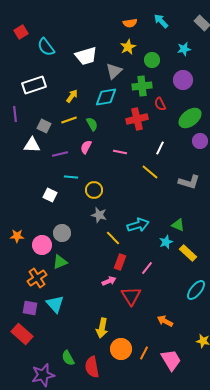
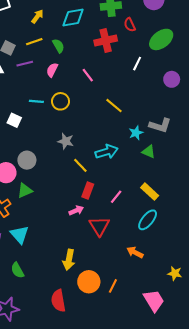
purple circle: (200, 141) -> (172, 79), moved
white line: (160, 148) -> (137, 64), moved
pink line: (120, 152) -> (88, 75), turned 40
purple line: (60, 154) -> (25, 64), moved
yellow line: (150, 172) -> (114, 106), moved
gray L-shape: (189, 182) -> (160, 125), moved
yellow circle: (94, 190) -> (60, 101), moved
cyan star: (166, 242) -> (136, 133), moved
yellow rectangle: (188, 253) -> (150, 192), moved
cyan ellipse: (196, 290) -> (148, 220), moved
green semicircle: (68, 358) -> (17, 270), moved
pink trapezoid: (171, 360) -> (154, 301), moved

